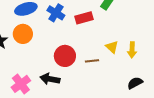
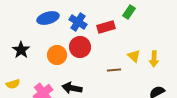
orange circle: (23, 34) -> (57, 55), moved
red circle: (65, 56) -> (80, 47), moved

